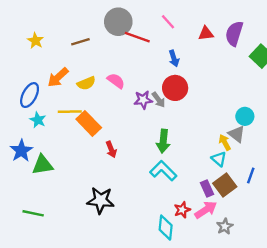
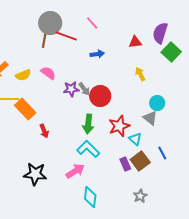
red triangle: (206, 34) -> (135, 42), moved
purple semicircle: (234, 34) -> (160, 33), moved
brown line: (80, 42) -> (44, 40), moved, turned -63
blue arrow: (174, 58) -> (97, 54), turned -80
red circle: (175, 88) -> (100, 96), moved
yellow arrow: (225, 142) -> (140, 74), moved
blue line: (251, 175) -> (162, 153), turned -48
red star: (182, 210) -> (119, 126), moved, size x1.5
pink arrow: (206, 210) -> (75, 171), moved

